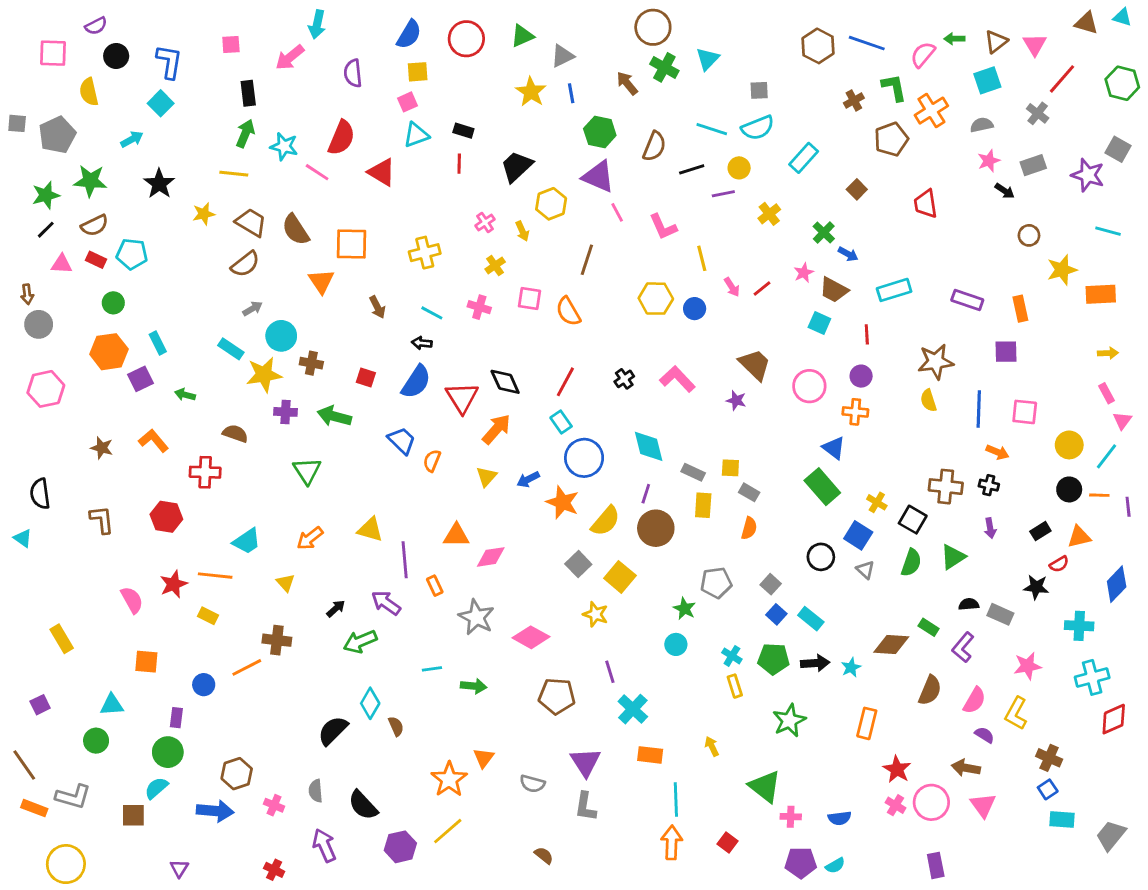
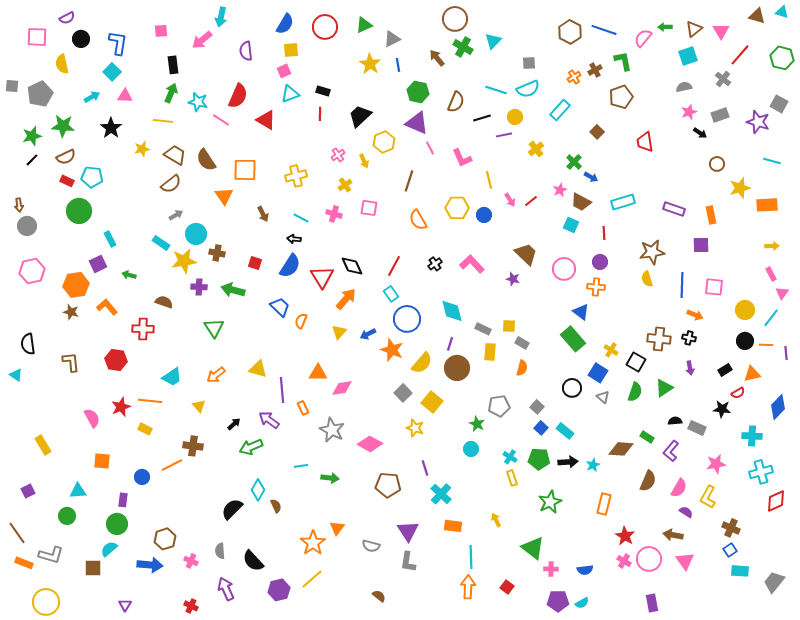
orange cross: (931, 111) -> (574, 77), moved, size x0.6
pink triangle: (62, 264) -> (125, 96), moved
green circle: (113, 303) -> (79, 211), size x1.6
orange semicircle: (568, 311) -> (418, 220), moved
orange hexagon: (109, 352) -> (76, 285), moved

